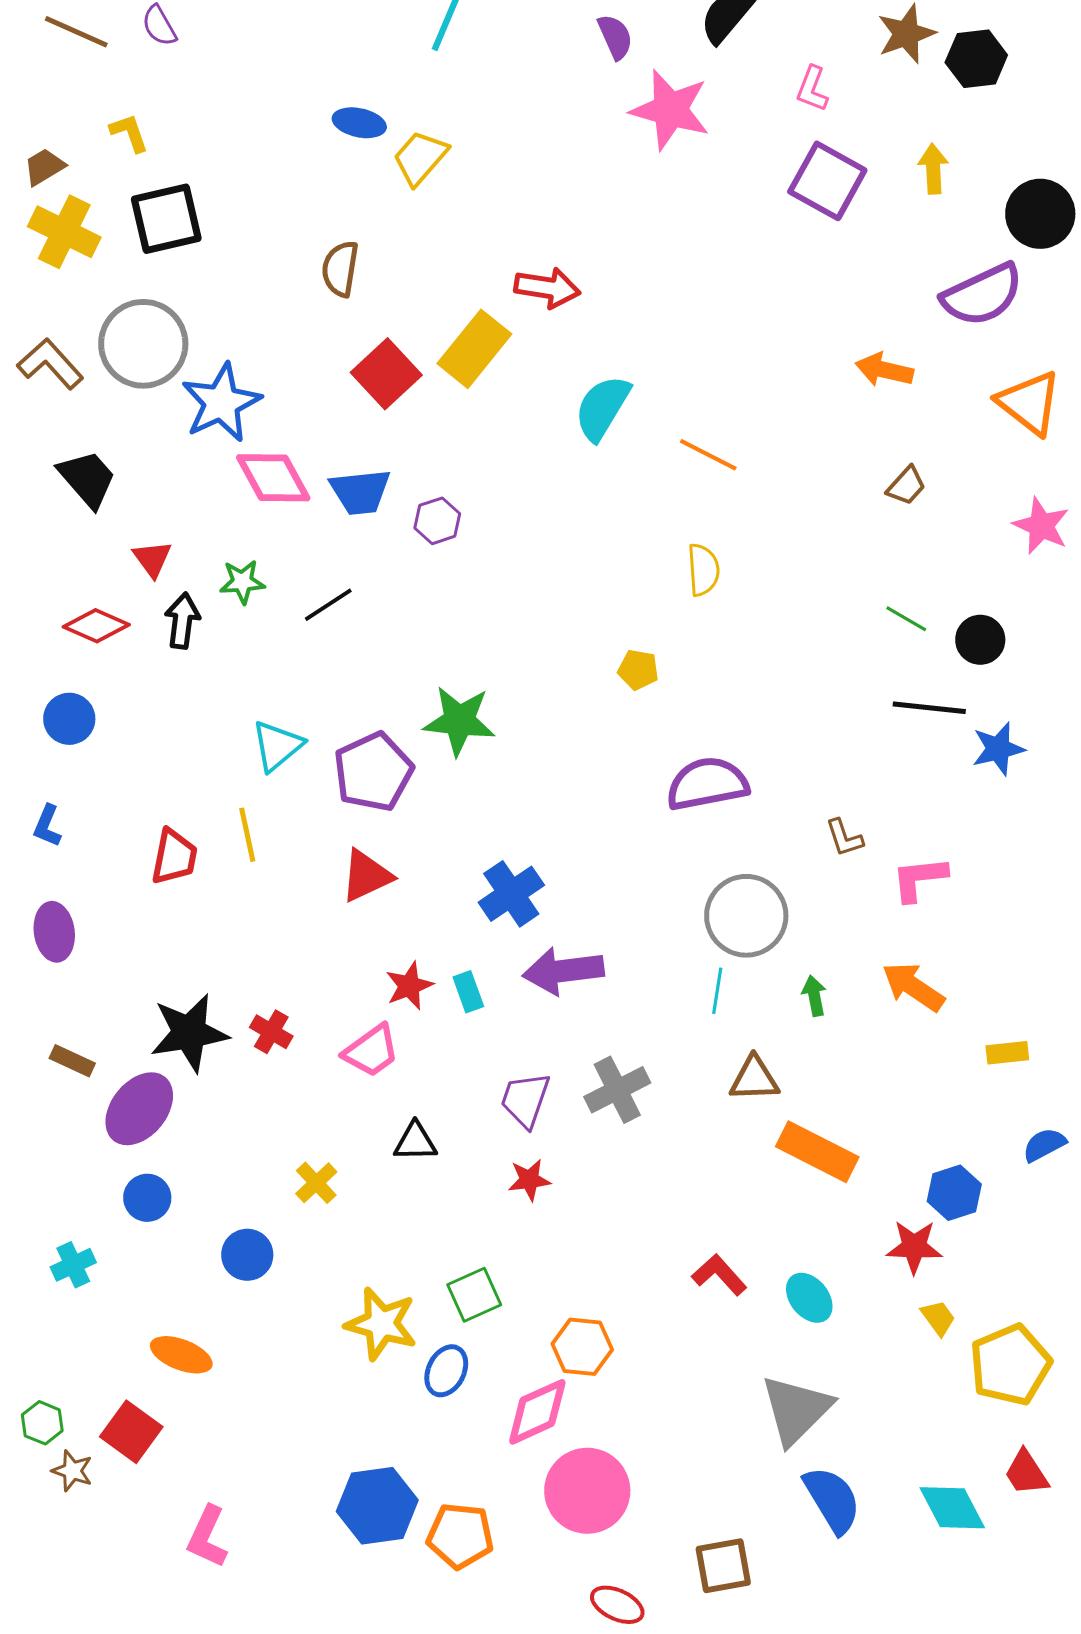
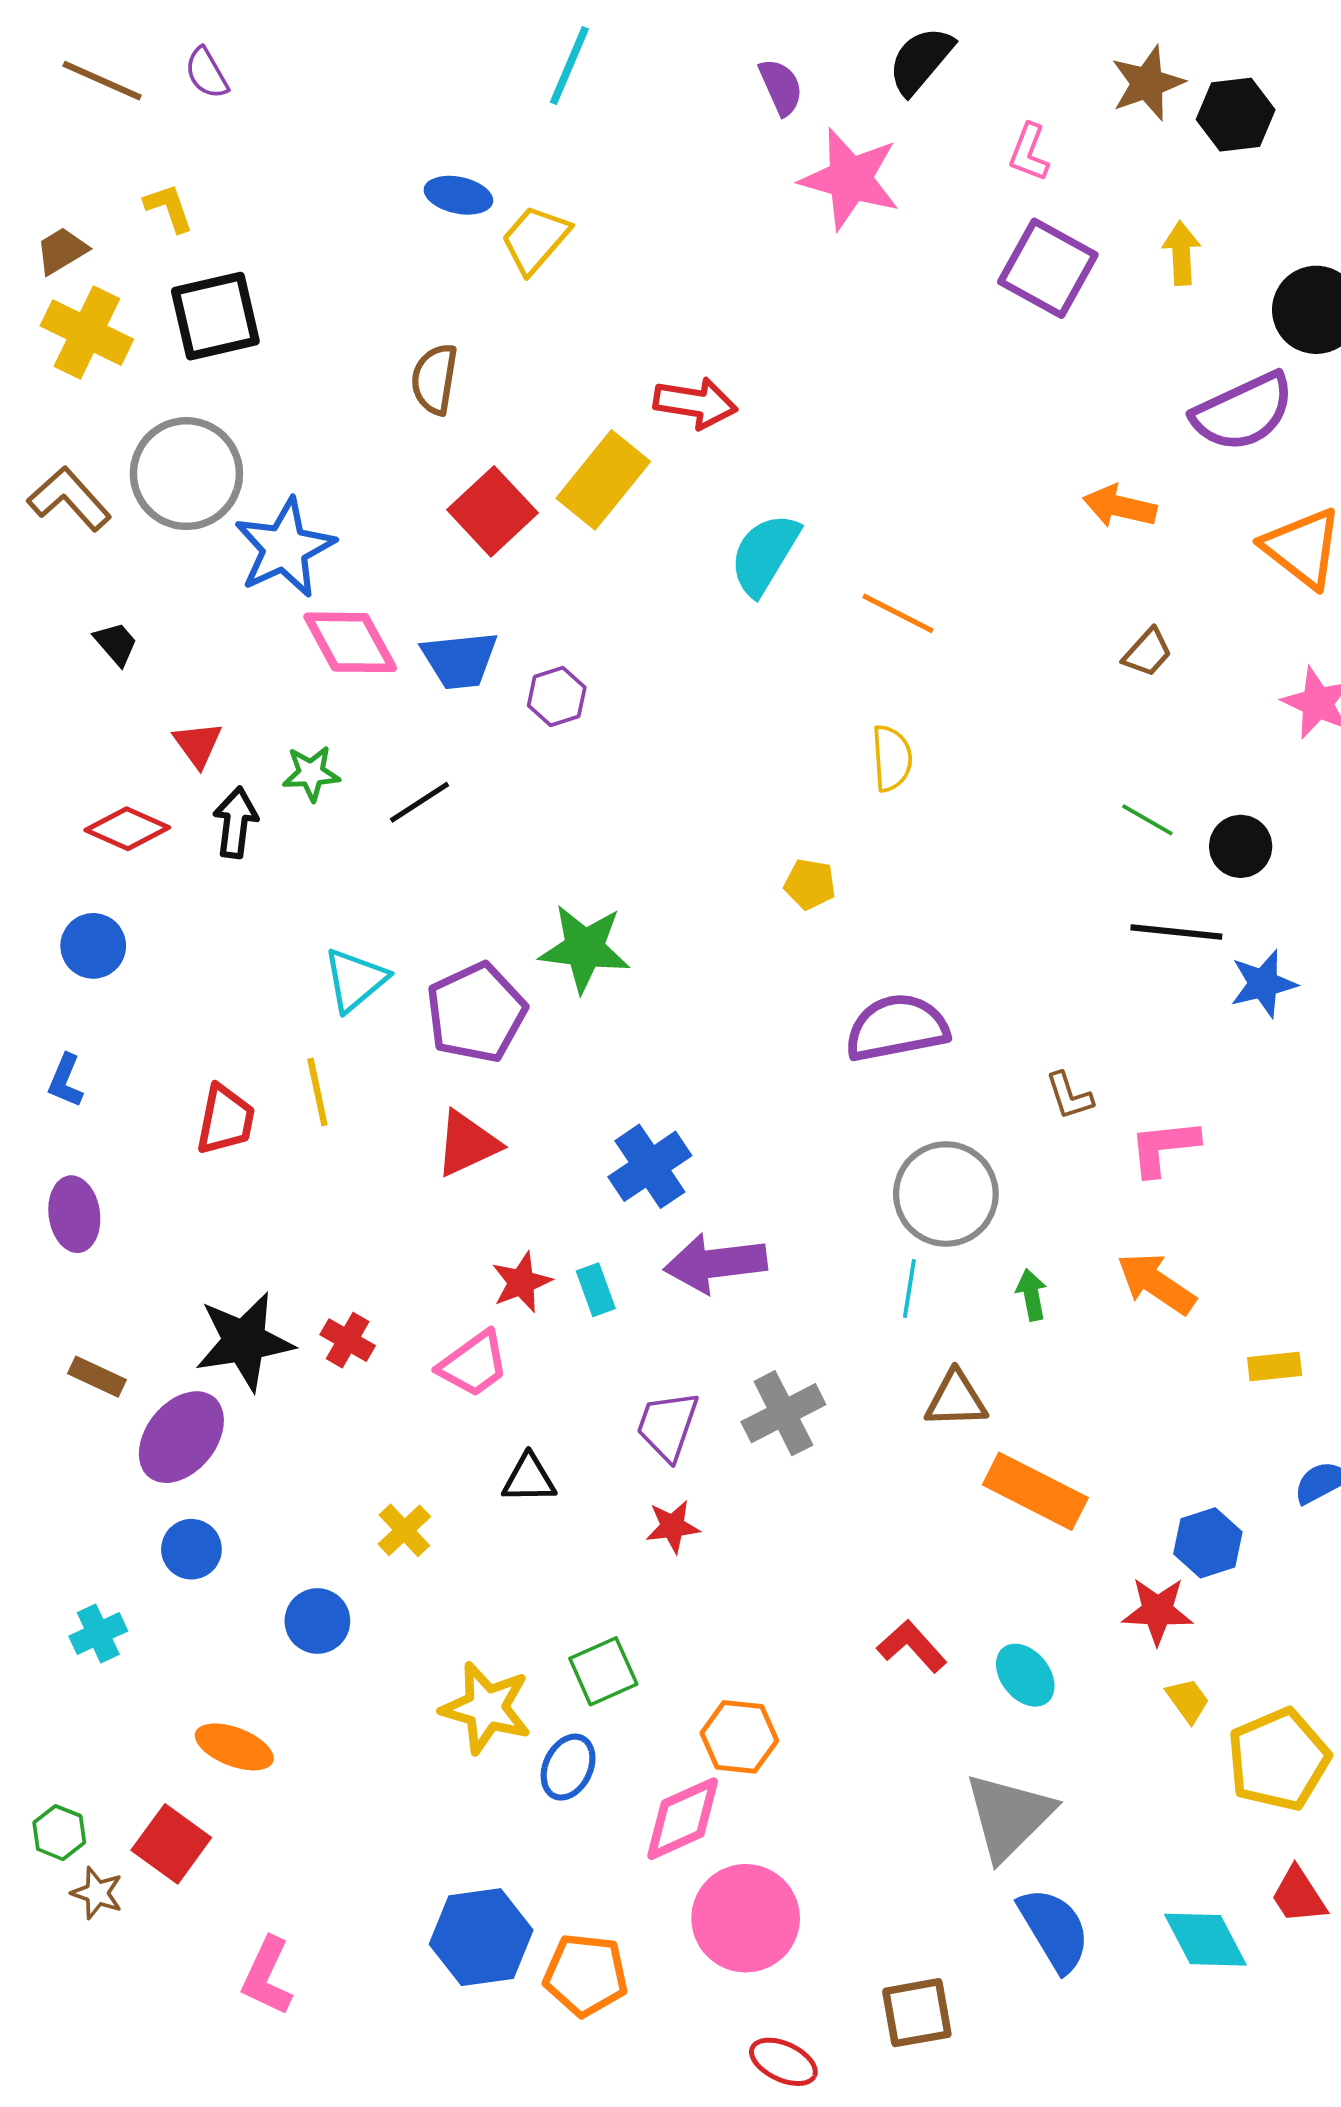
black trapezoid: (87, 479) -> (116, 644), size x0.6

